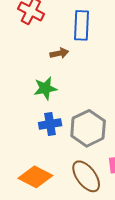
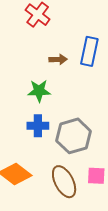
blue rectangle: (82, 25) -> (89, 51), moved

